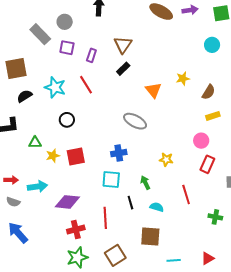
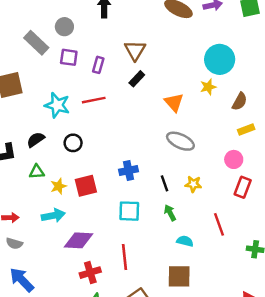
cyan circle: (212, 45) -> (220, 59), moved, size x1.6
red line: (86, 85) -> (94, 100), turned -66
black semicircle: (25, 96) -> (36, 140), moved
gray ellipse: (135, 121) -> (180, 141), moved
blue cross: (119, 153) -> (129, 171), moved
cyan arrow: (37, 187) -> (53, 215), moved
black line: (130, 203) -> (165, 183), moved

